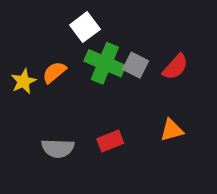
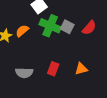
orange triangle: (172, 130) -> (81, 69), moved
red rectangle: (110, 141) -> (53, 69), turned -48

